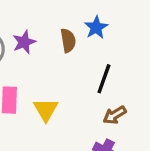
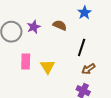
blue star: (96, 27) -> (84, 13), moved
brown semicircle: (68, 40) -> (60, 25), turned -56

